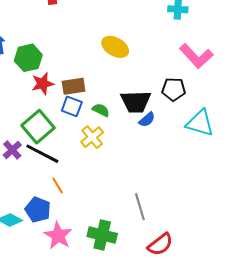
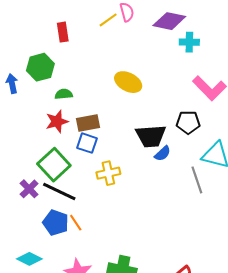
green hexagon: (28, 58) -> (40, 67), moved
green semicircle: (101, 110) -> (64, 94), moved, turned -30
yellow cross: (92, 137) -> (108, 173), turned 30
gray line: (140, 207) -> (197, 180), moved
blue pentagon: (38, 210) -> (56, 223), moved

